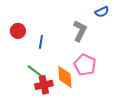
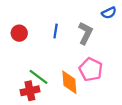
blue line: (41, 42) -> (56, 31), moved
red cross: (44, 85) -> (30, 91), moved

